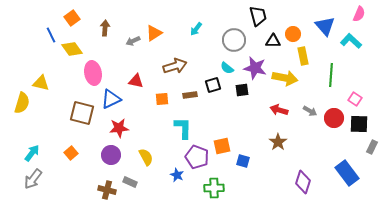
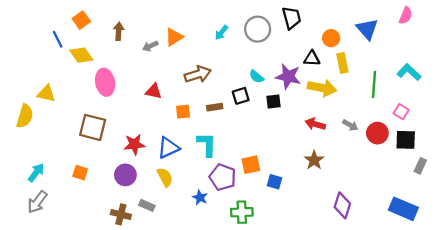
gray circle: (234, 40) -> (258, 29), moved
black triangle: (273, 41) -> (312, 58), moved
cyan L-shape: (351, 41) -> (409, 72), moved
blue triangle: (111, 99) -> (168, 148), moved
orange square: (71, 153) -> (80, 173), turned -32
blue rectangle: (347, 173) -> (403, 209), moved, turned -30

